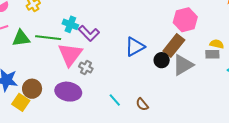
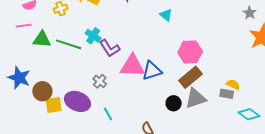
pink hexagon: (185, 20) -> (190, 52), moved
pink triangle: (70, 54) -> (132, 66), moved, turned 44
black circle: (162, 60) -> (174, 103), moved
cyan line: (115, 100) -> (108, 114), moved
yellow square: (21, 102) -> (54, 105), moved, turned 36

